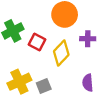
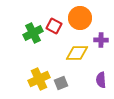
red square: (37, 42) -> (54, 26), moved
yellow diamond: (61, 53) -> (77, 53), turned 45

